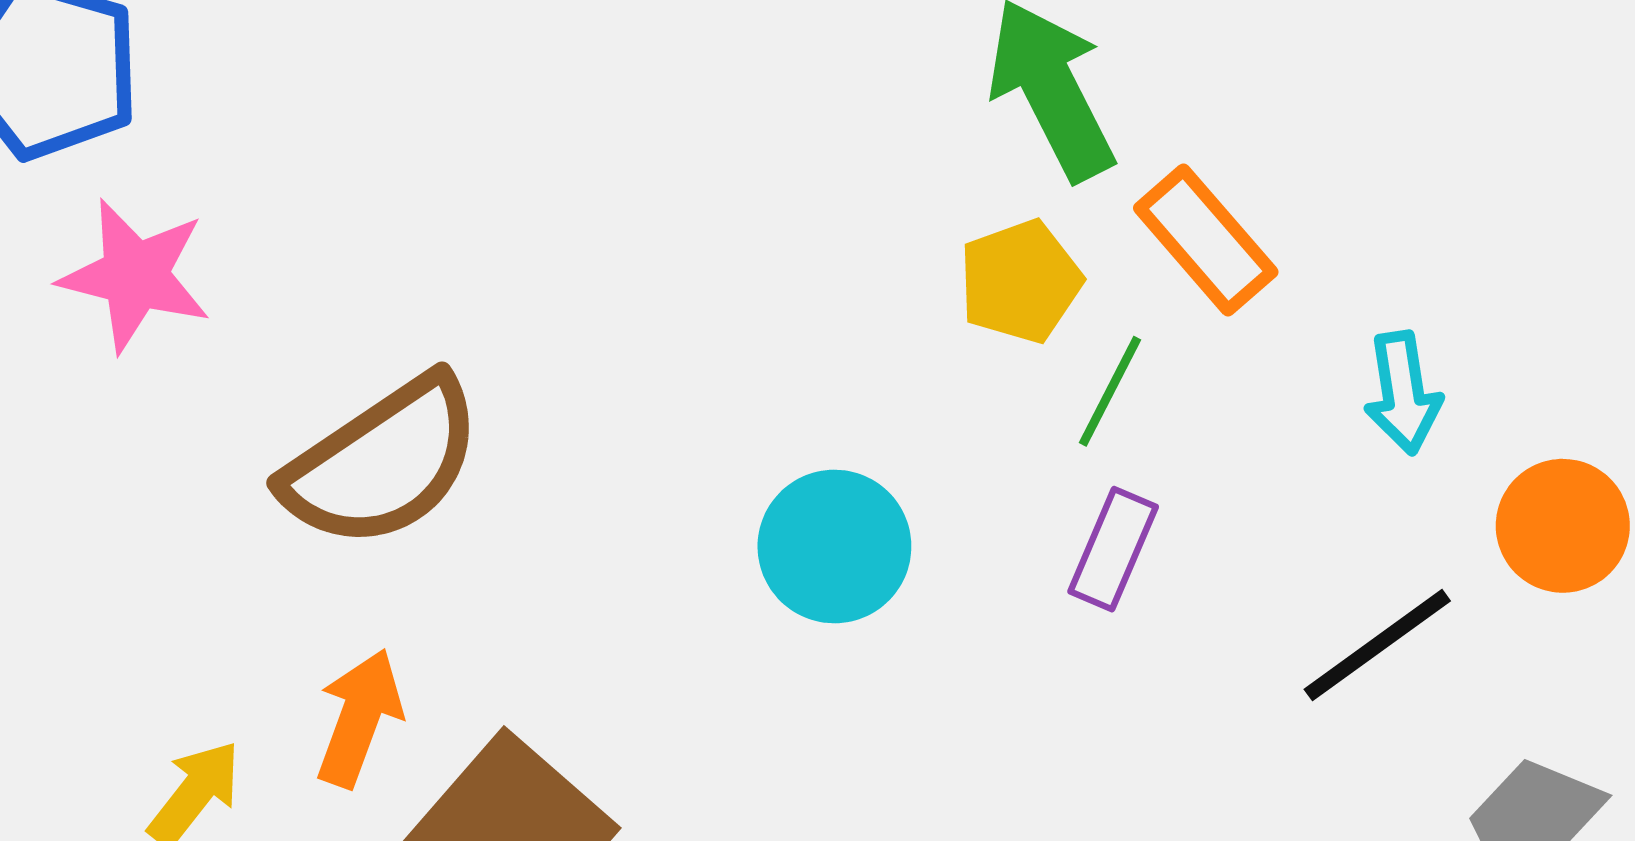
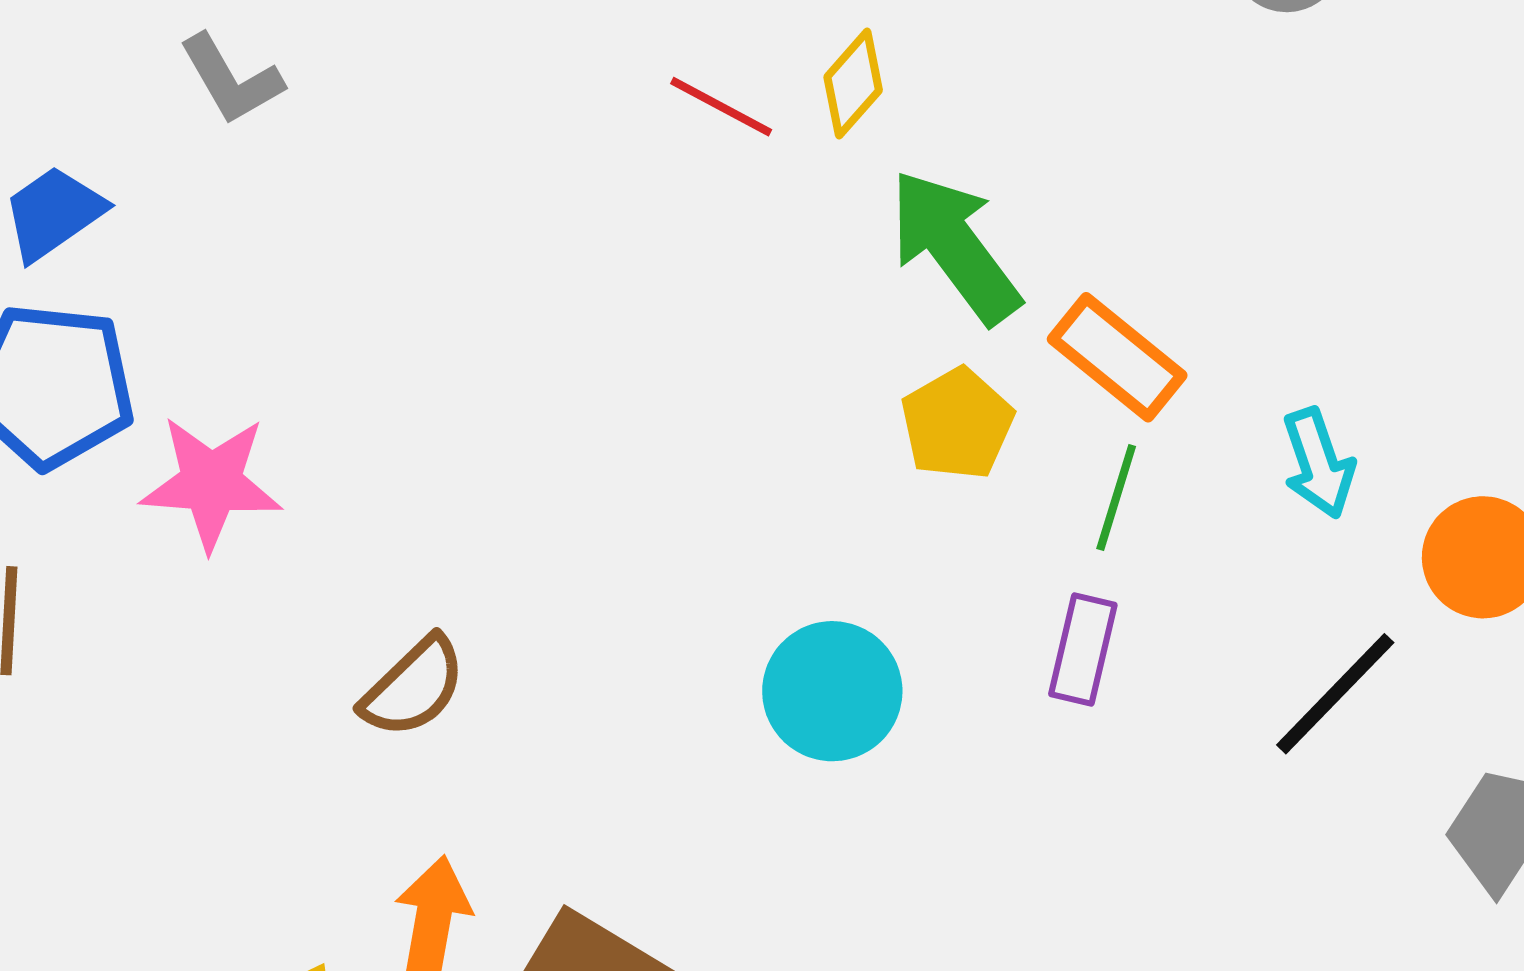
pink star: (135, 275) -> (211, 483), moved
green line: (1110, 391) -> (1116, 497), moved
brown semicircle: (383, 462) -> (413, 687), size x0.6

